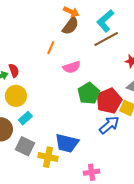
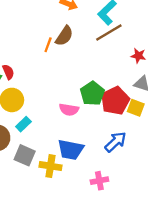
brown semicircle: (70, 26) -> (64, 36), moved
pink semicircle: (72, 67) -> (69, 110), moved, turned 30
blue arrow: (109, 125) -> (116, 142), moved

